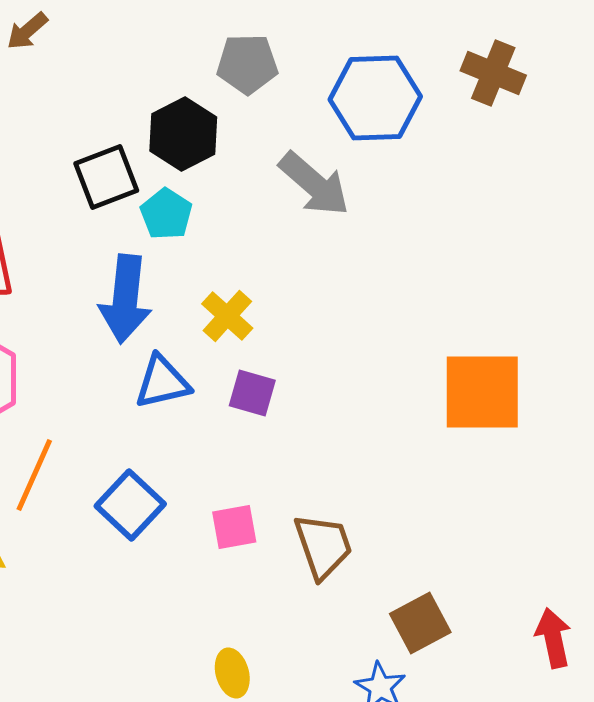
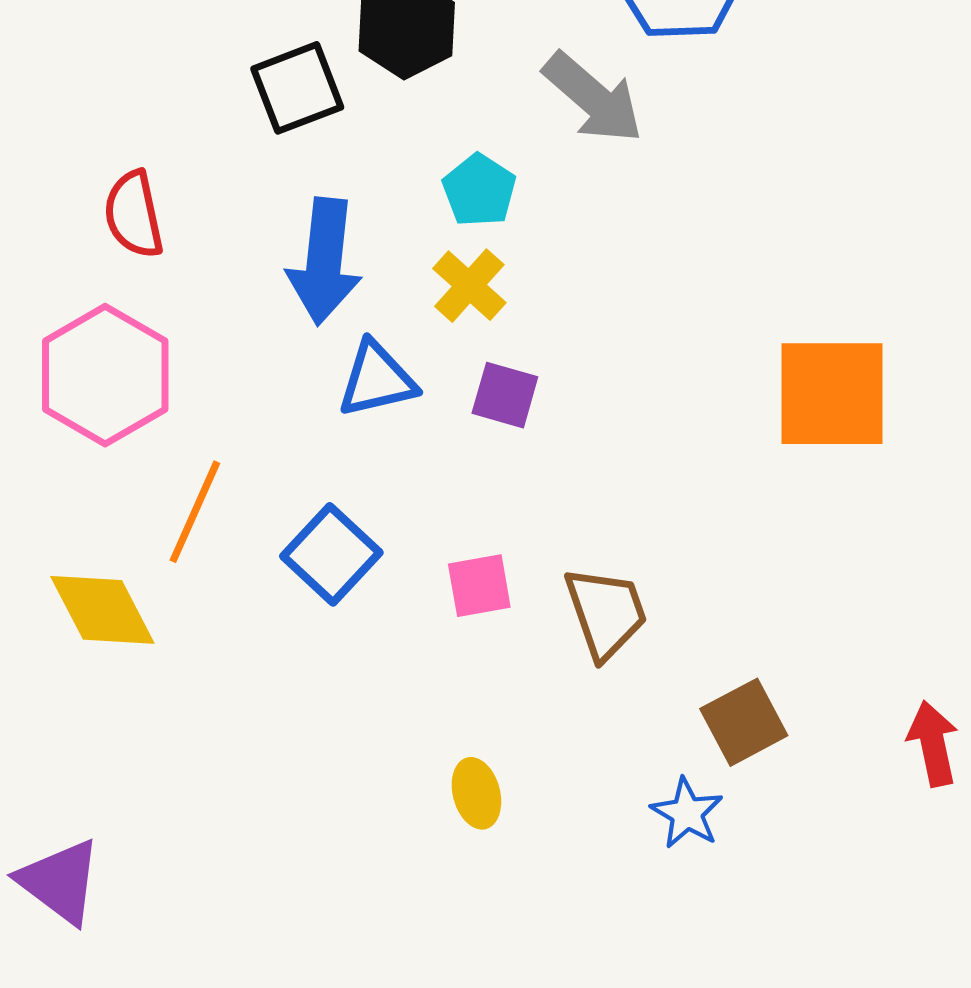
cyan pentagon: (166, 214) -> (479, 190), moved

